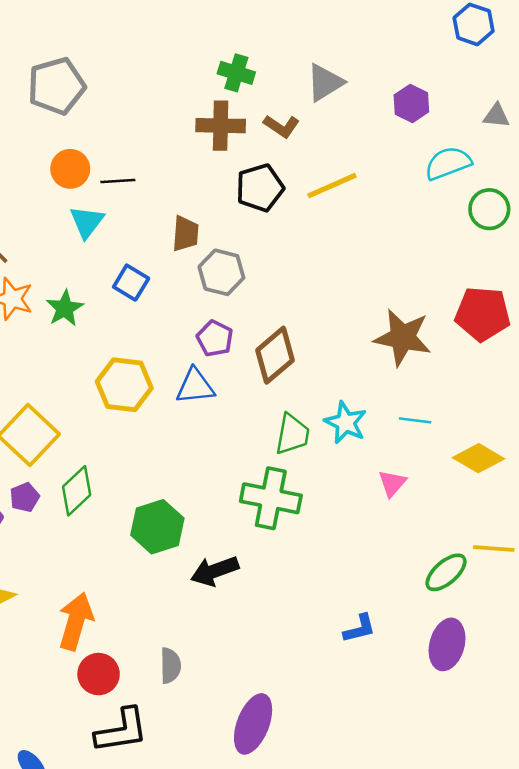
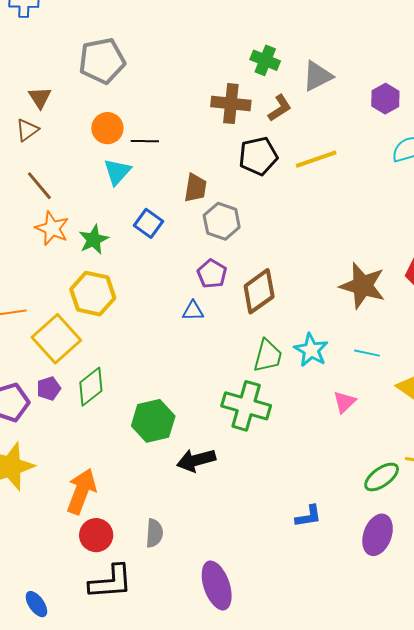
green cross: (236, 73) -> (265, 60), moved
brown L-shape: (282, 126) -> (280, 108), turned -72
yellow hexagon: (124, 385) -> (93, 294), moved
blue triangle: (195, 386) -> (193, 311), size x0.7
purple ellipse: (253, 724) -> (217, 585), turned -45

